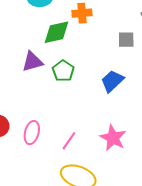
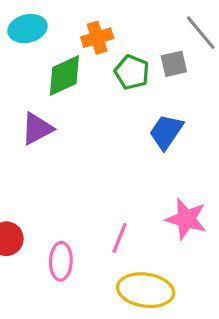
green pentagon: (63, 71) -> (132, 72), moved
pink ellipse: (32, 133) -> (61, 261), moved

